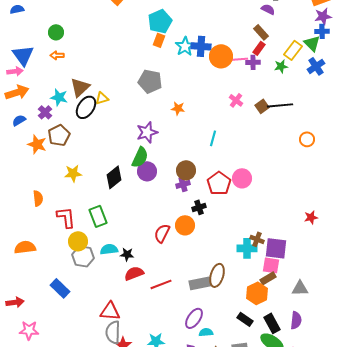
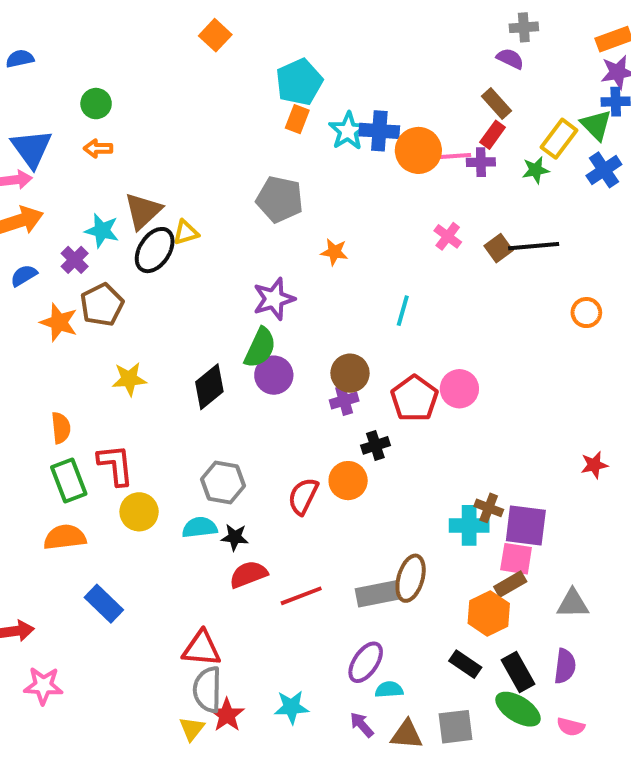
green rectangle: (98, 216) -> (69, 481), moved
orange semicircle: (25, 247) -> (65, 537), moved
gray hexagon: (83, 256) -> (223, 483), moved

